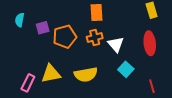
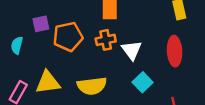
cyan semicircle: (20, 20) -> (17, 45), moved

